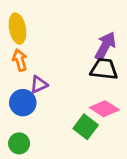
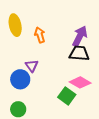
orange arrow: (20, 60) -> (40, 35), moved
purple triangle: (39, 84) -> (32, 66), turned -40

